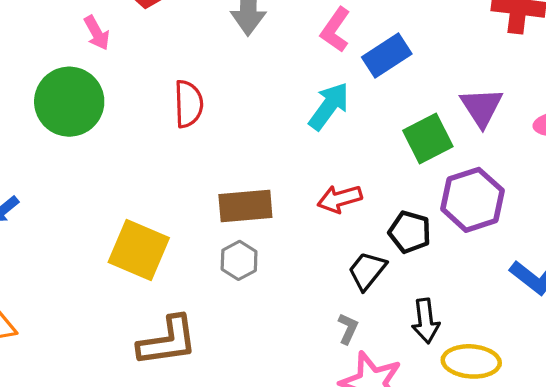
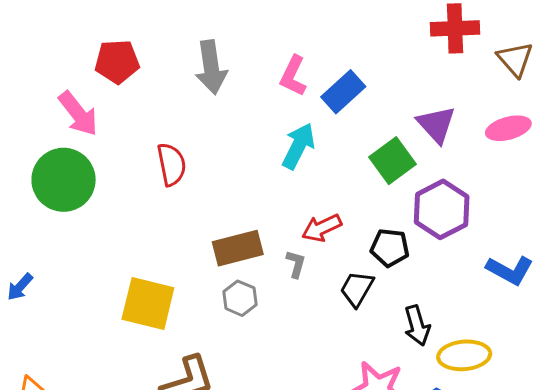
pink arrow: (97, 33) -> (78, 114), size x1.5
gray L-shape: (348, 329) -> (296, 264), moved

